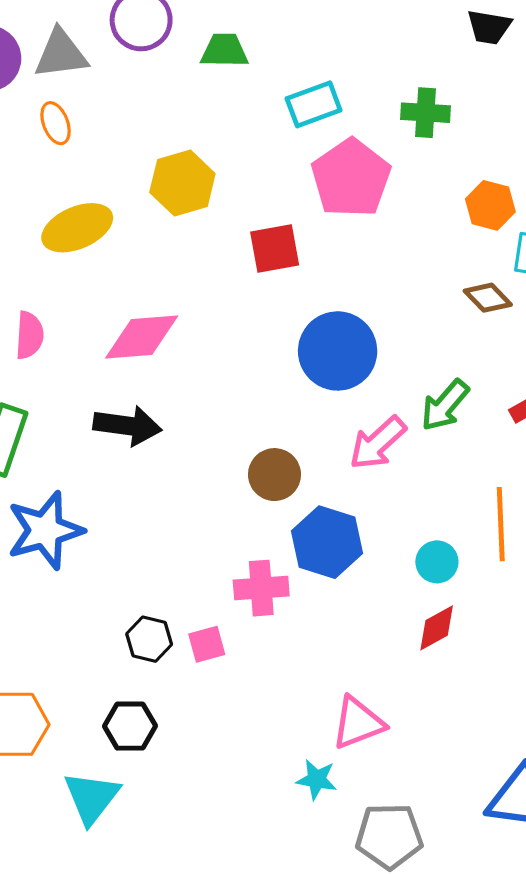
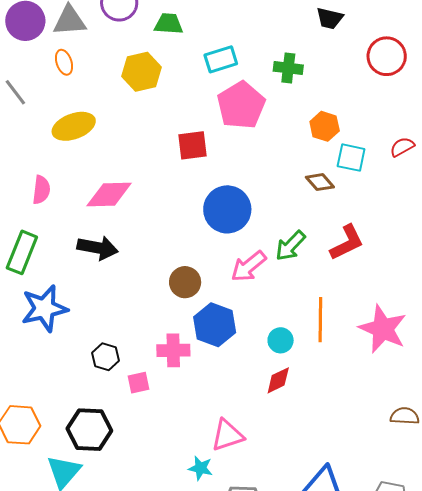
yellow hexagon: (182, 183) -> (141, 72), moved
black hexagon: (149, 639) -> (106, 357), moved
black hexagon: (130, 726) -> (89, 430), size x1.4

